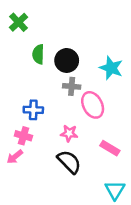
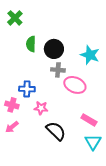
pink ellipse: (93, 105) -> (75, 85), turned -40
pink star: (69, 133) -> (41, 108), moved
pink cross: (23, 136) -> (12, 105), moved
cyan triangle: (115, 190) -> (93, 142), moved

